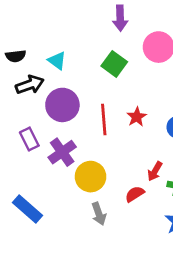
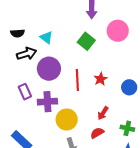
purple cross: (62, 152) -> (47, 102), turned 30
red arrow: (155, 171) -> (103, 113), moved

